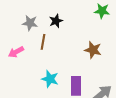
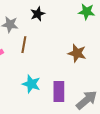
black star: (56, 21) -> (38, 14), moved

